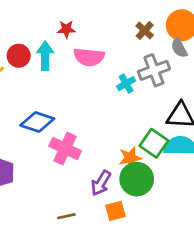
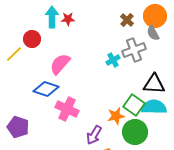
cyan arrow: (45, 56) -> (52, 17), moved
pink semicircle: (89, 57) -> (60, 64), moved, turned 125
green circle: (137, 179) -> (135, 132), moved

